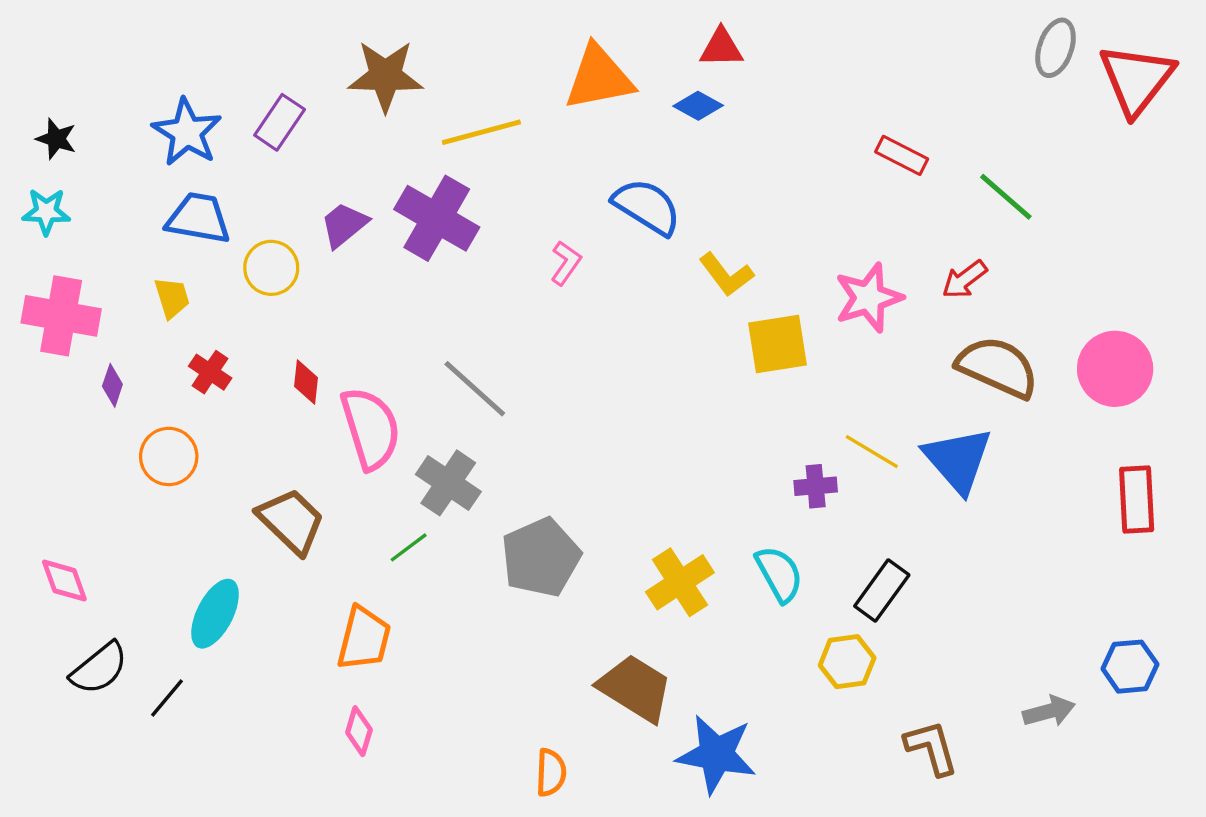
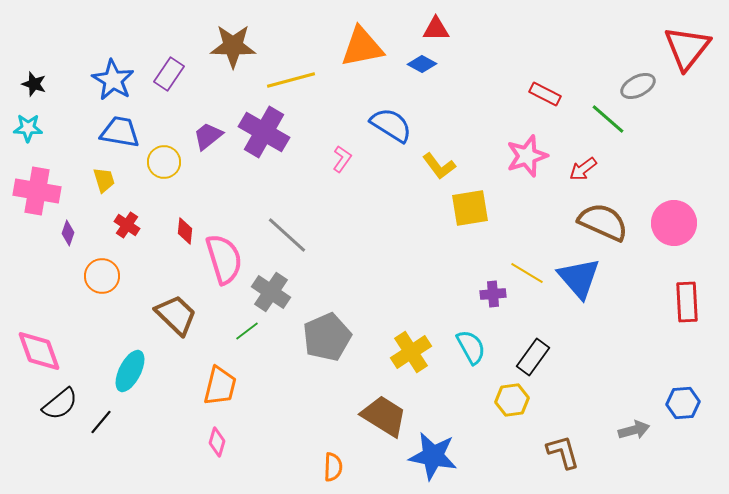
gray ellipse: (1056, 48) -> (638, 86), moved, turned 44
pink star: (869, 298) -> (527, 156), moved
pink diamond: (64, 581) -> (39, 351), size x1.5

